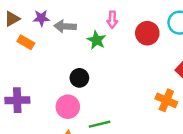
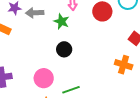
black circle: (79, 78) -> (64, 49), moved

